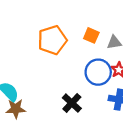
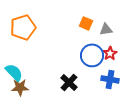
orange pentagon: (52, 40) -> (23, 27), moved

